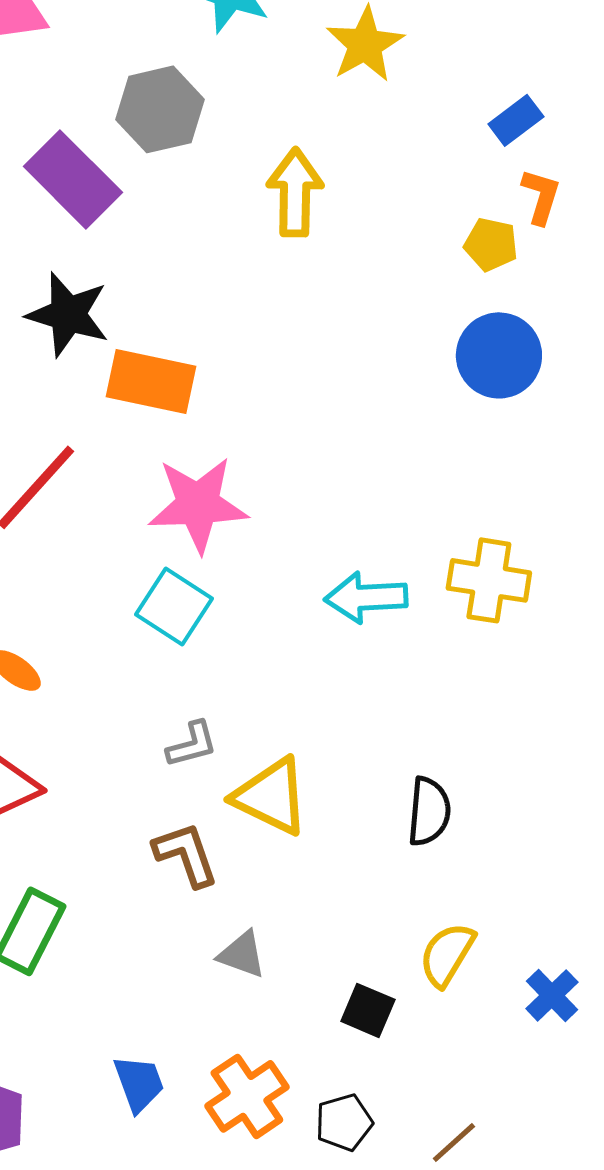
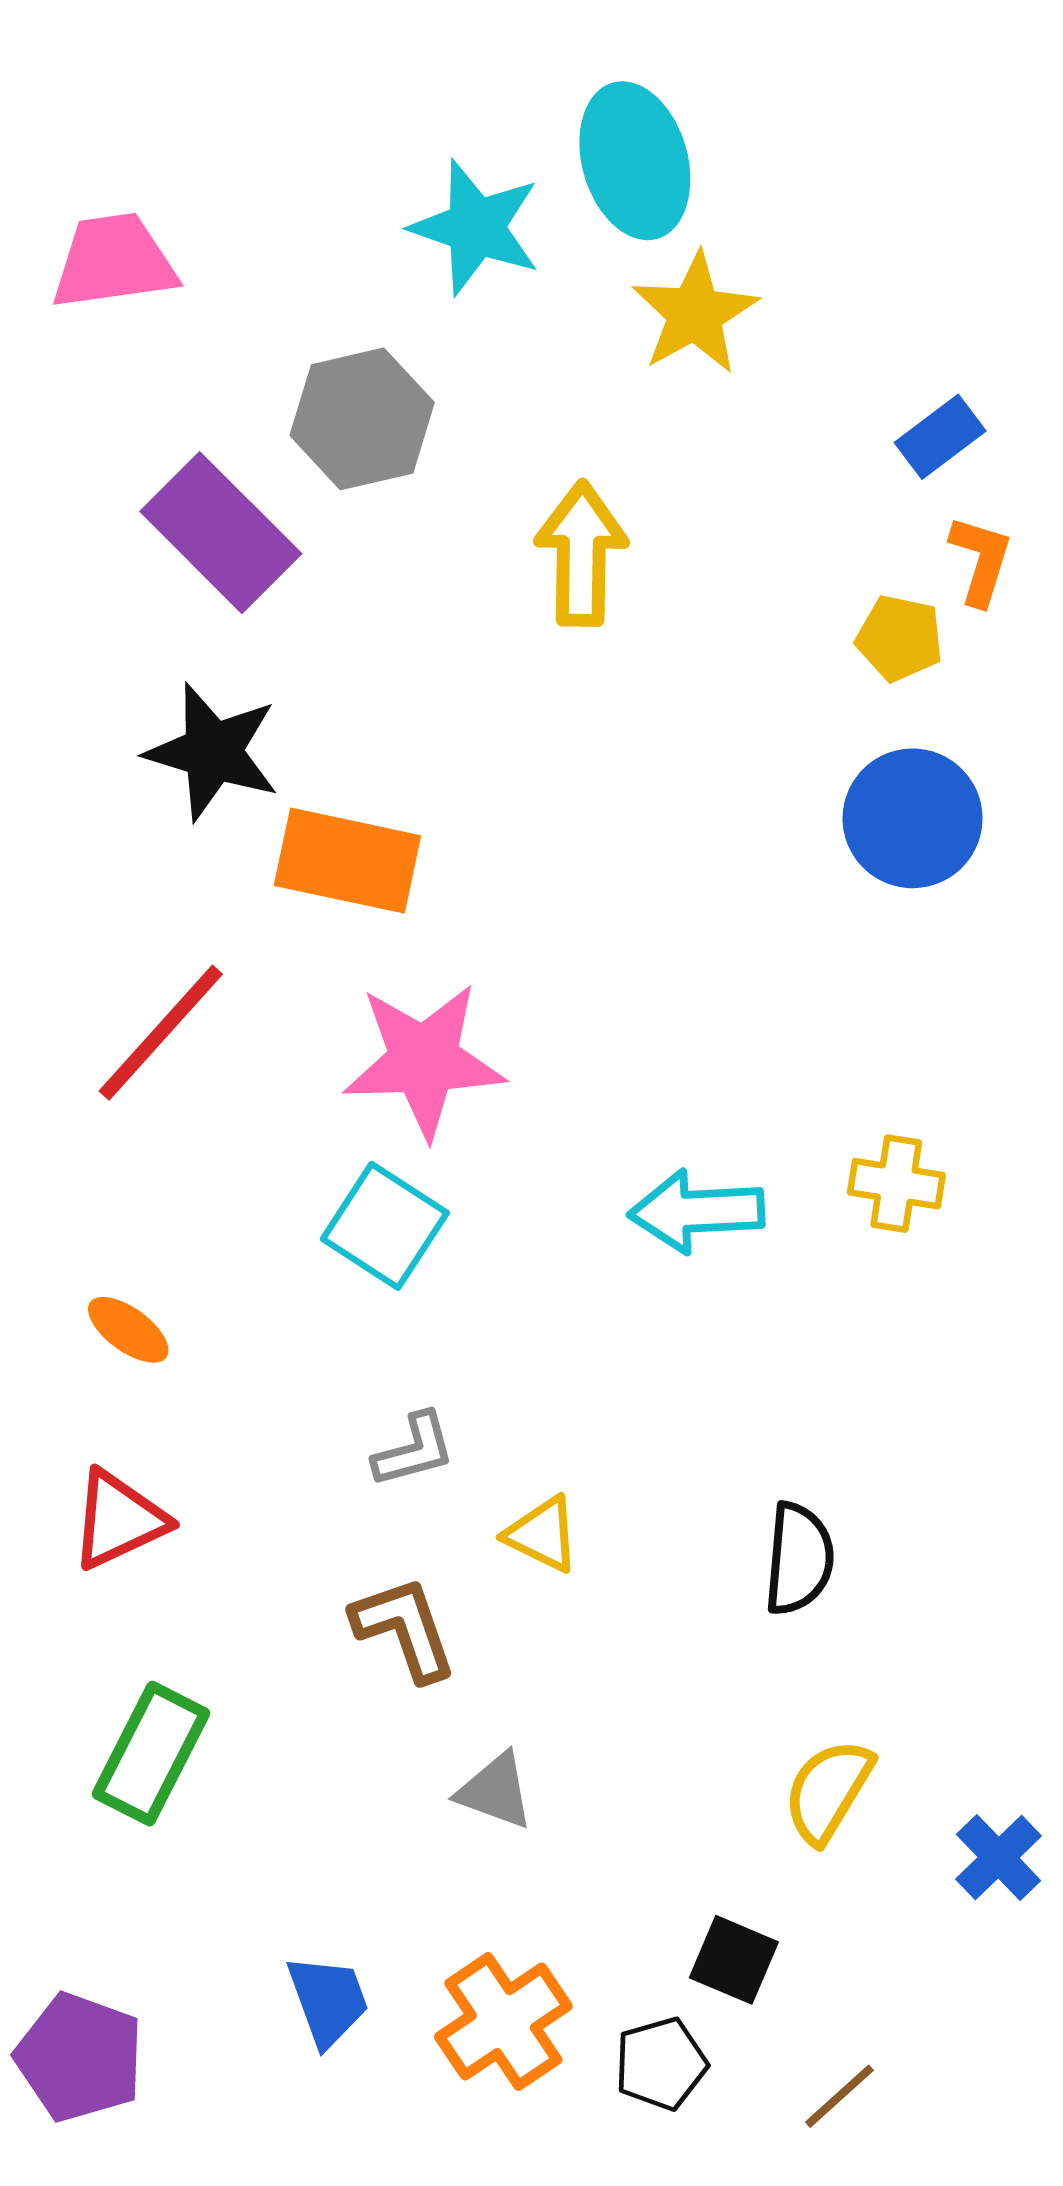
yellow cross: (489, 580) -> (896, 1184), size x0.7
yellow triangle: (271, 796) -> (542, 1534), size x0.6
black square: (368, 1010) -> (734, 1960), moved

